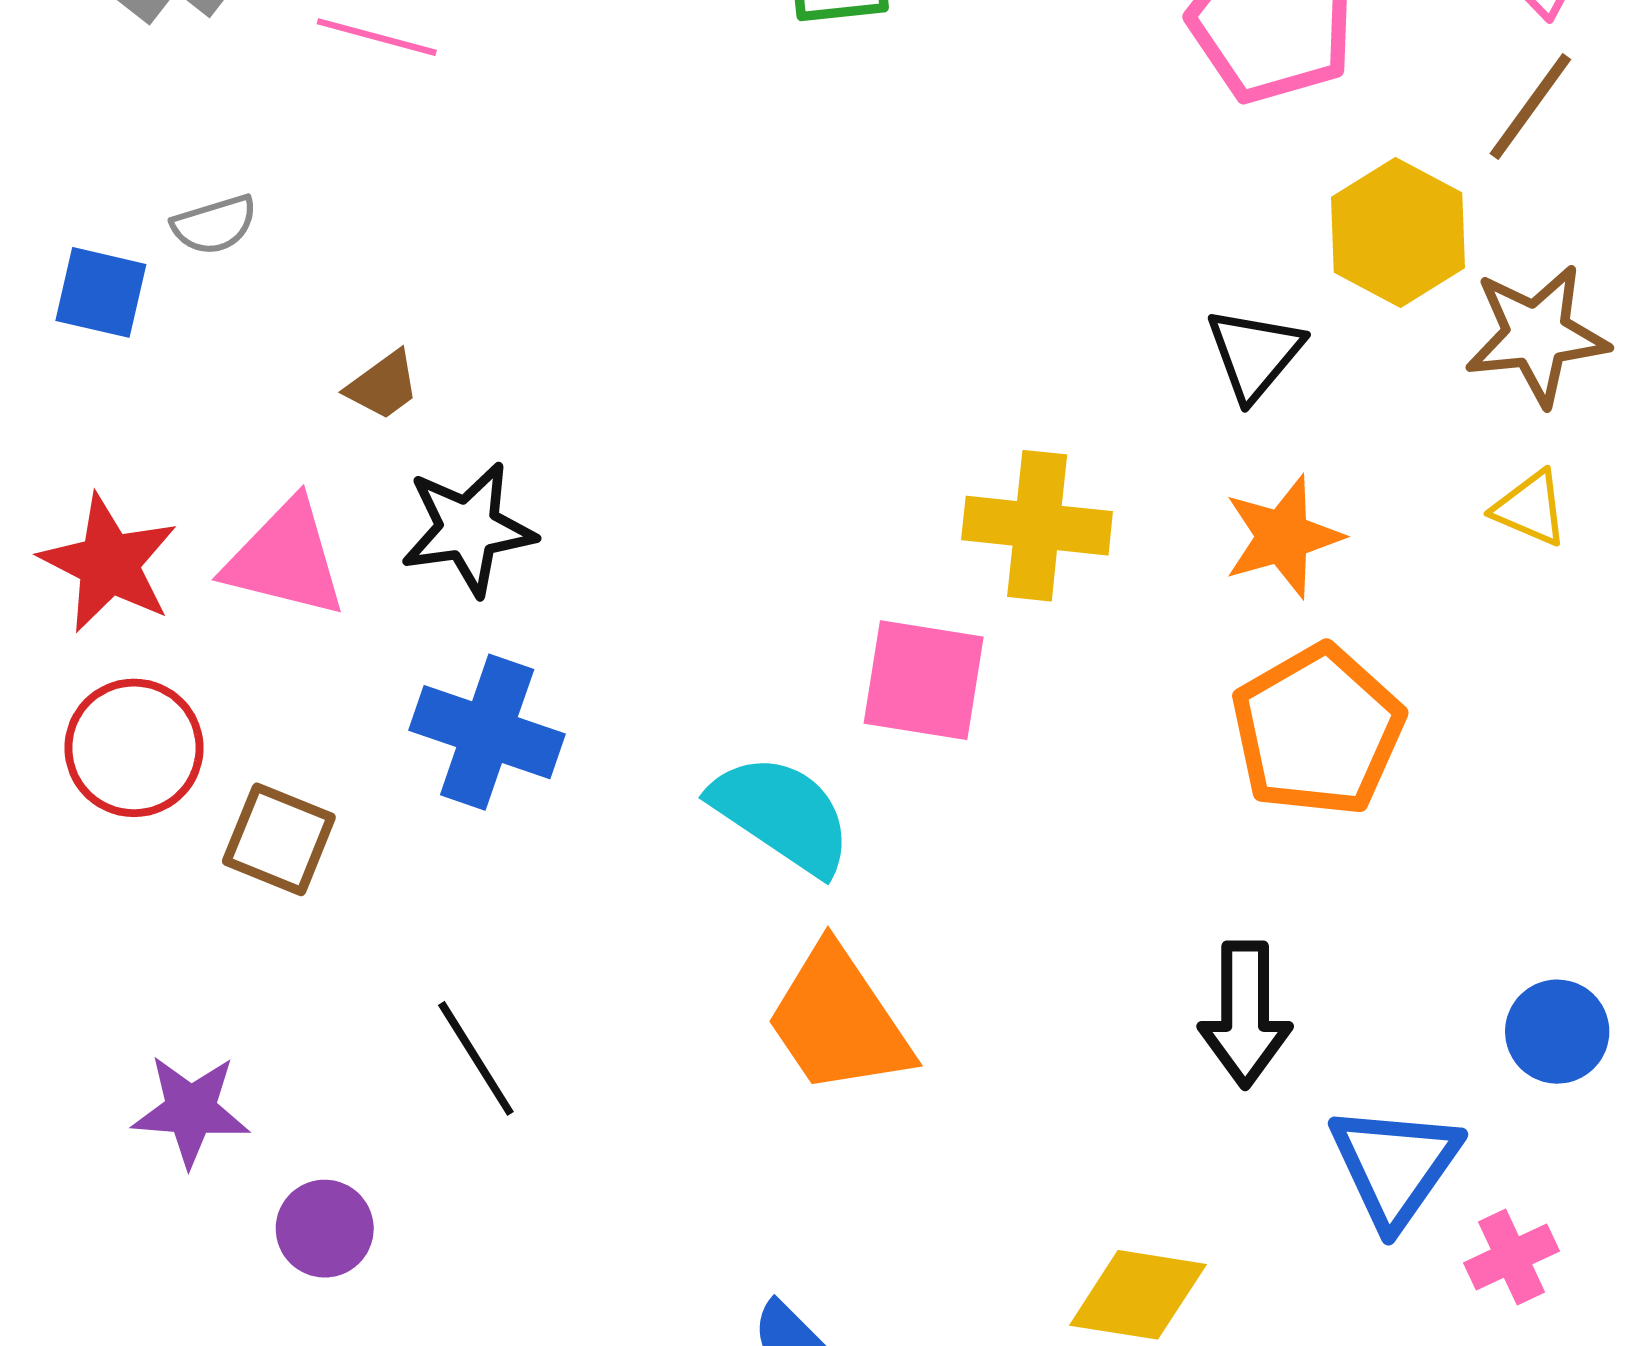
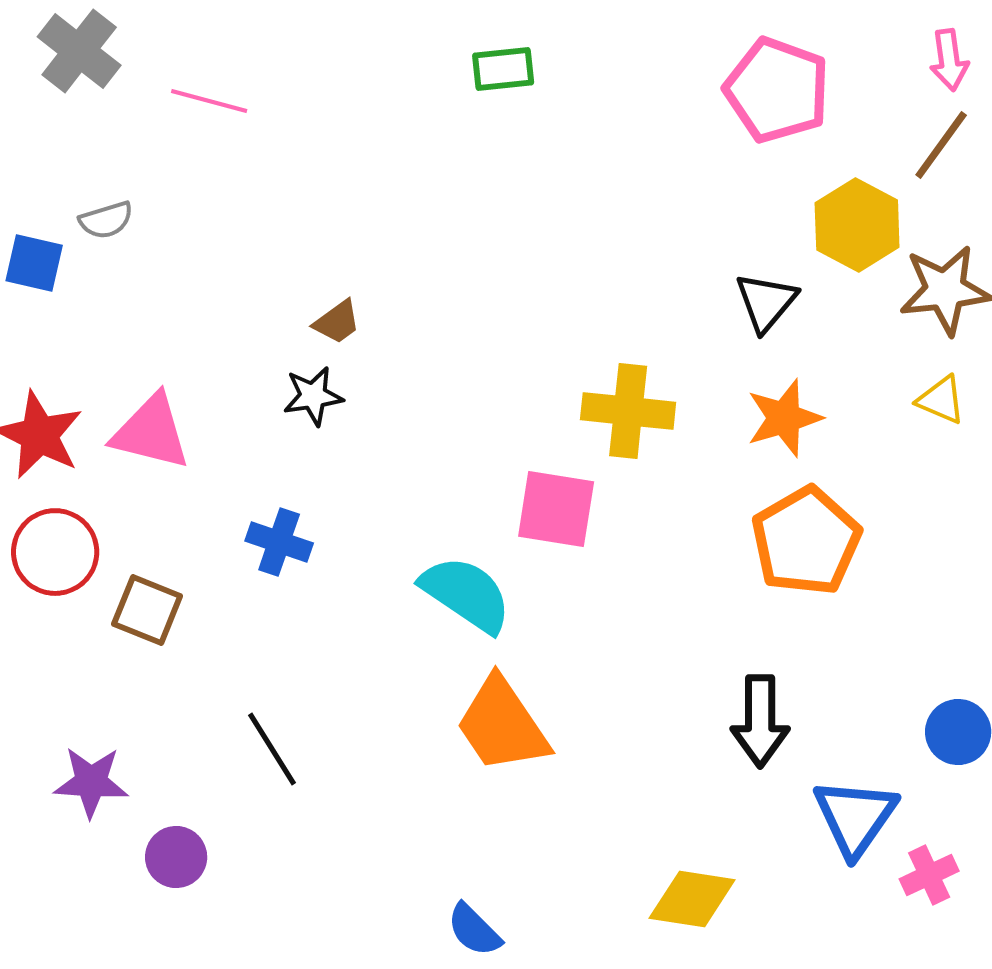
brown trapezoid: (383, 385) -> (337, 322), moved
black star: (468, 529) -> (313, 396), moved, size x0.7
blue cross: (487, 732) -> (279, 542), size x0.7

